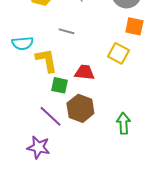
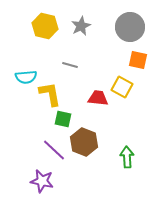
red trapezoid: (84, 72) -> (98, 98), moved

